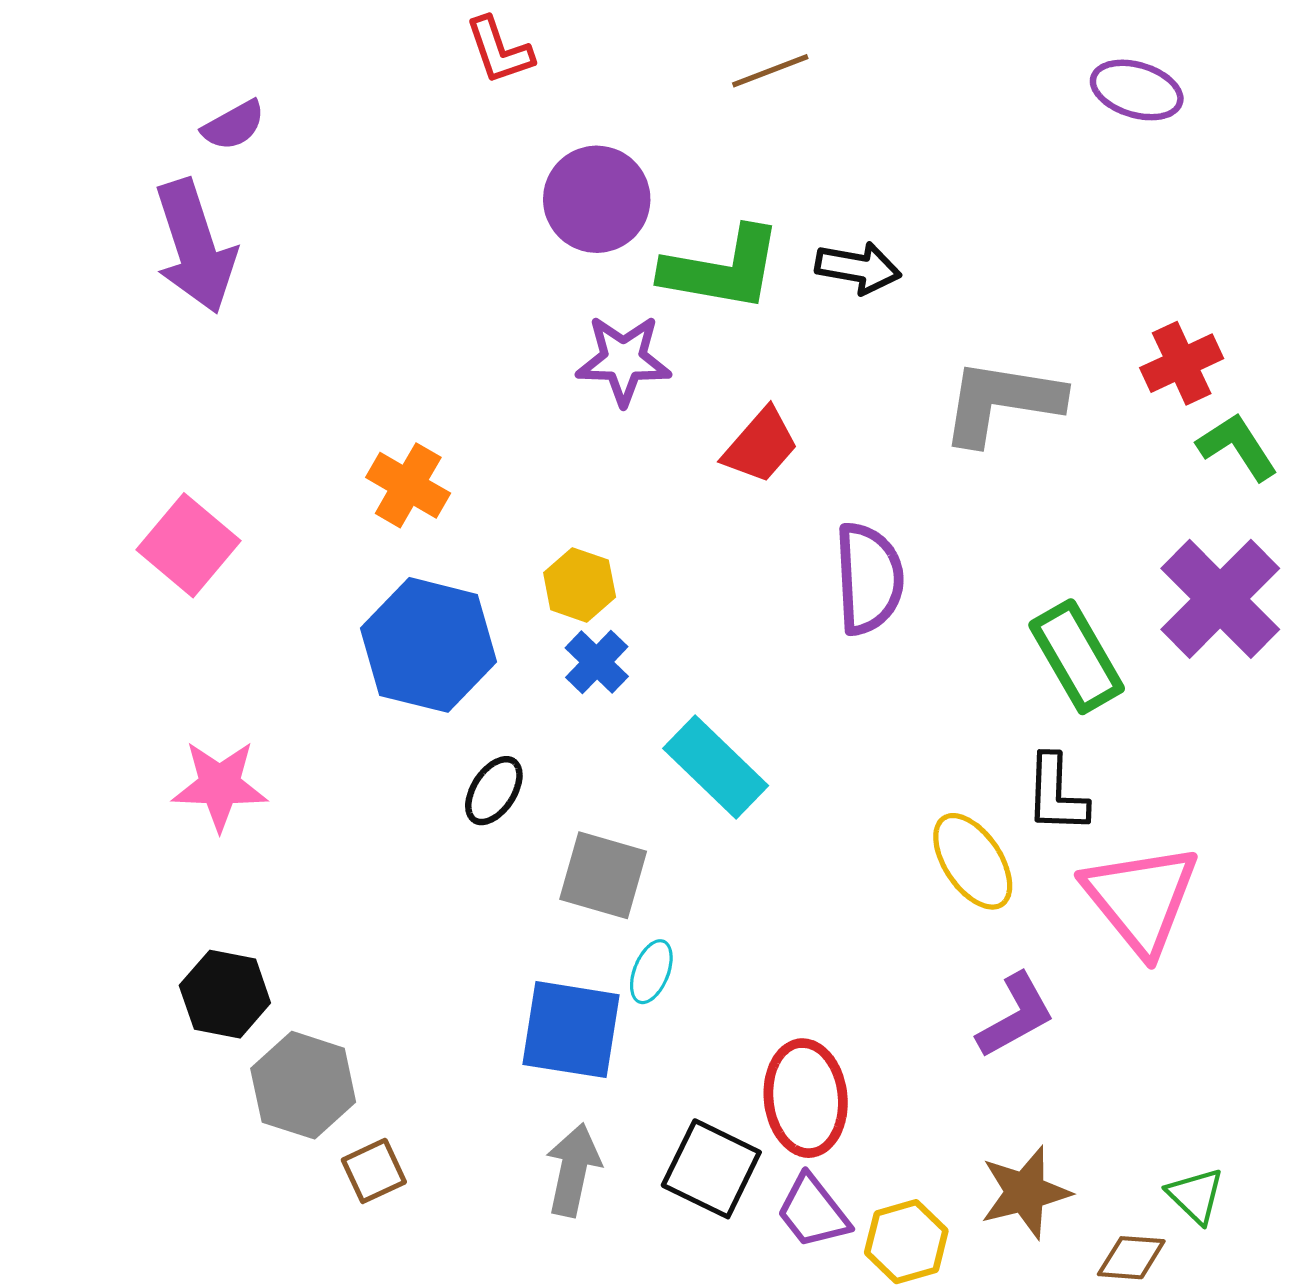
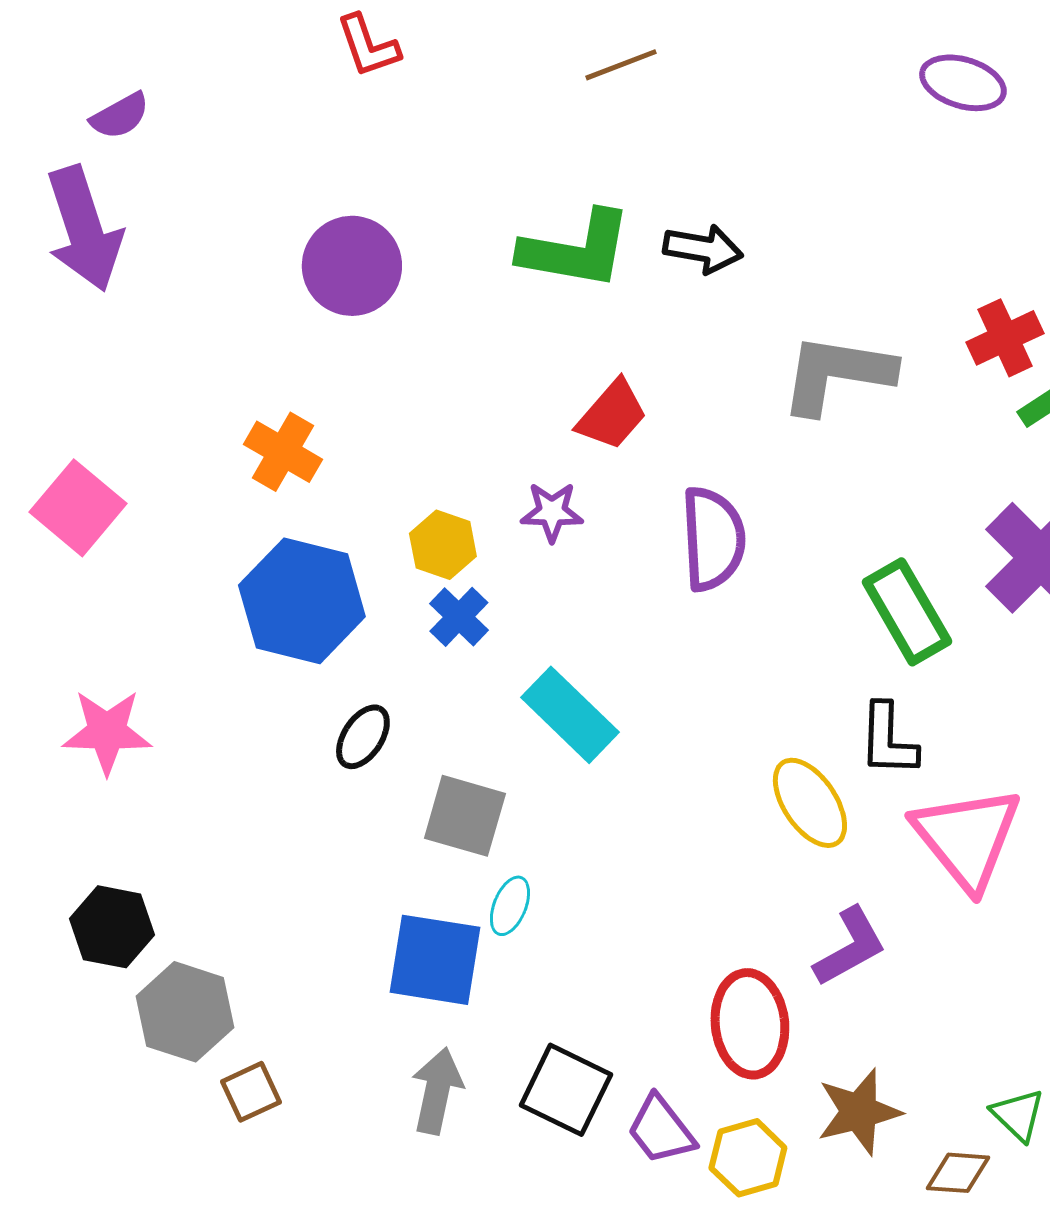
purple circle: (597, 199) -> (352, 266), moved
purple star: (623, 360) -> (552, 512), moved, size x0.7
red ellipse: (806, 1098) -> (750, 1024), moved

